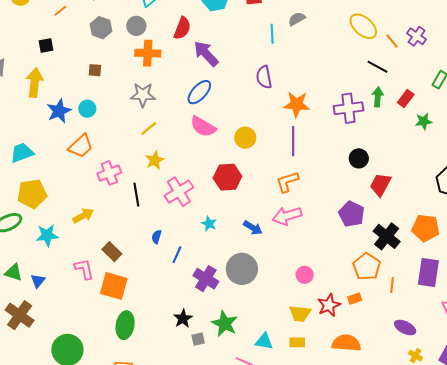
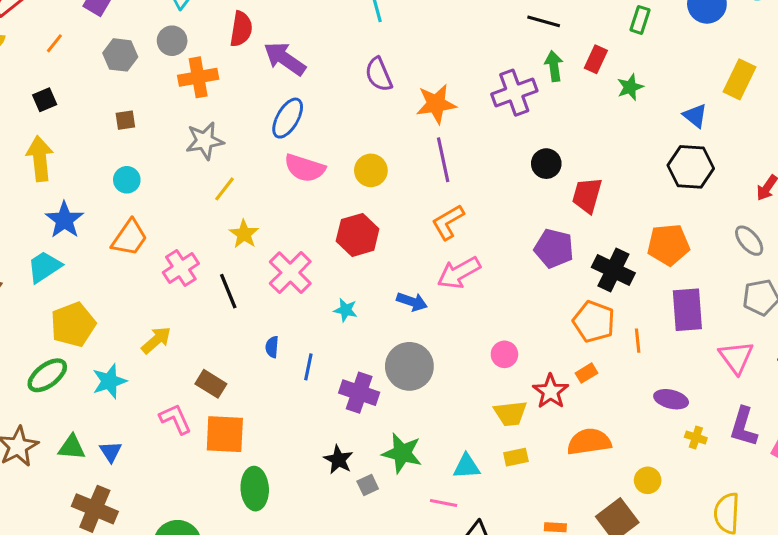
blue star: (59, 111) -> (64, 220), moved

